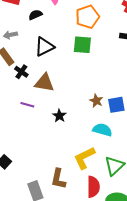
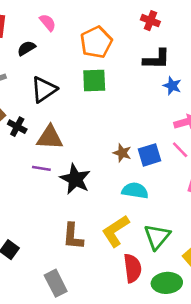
purple line: (27, 105) -> (41, 168), moved
black star: (59, 116) -> (75, 179), size x1.6
brown L-shape: (58, 179) -> (73, 236), moved

